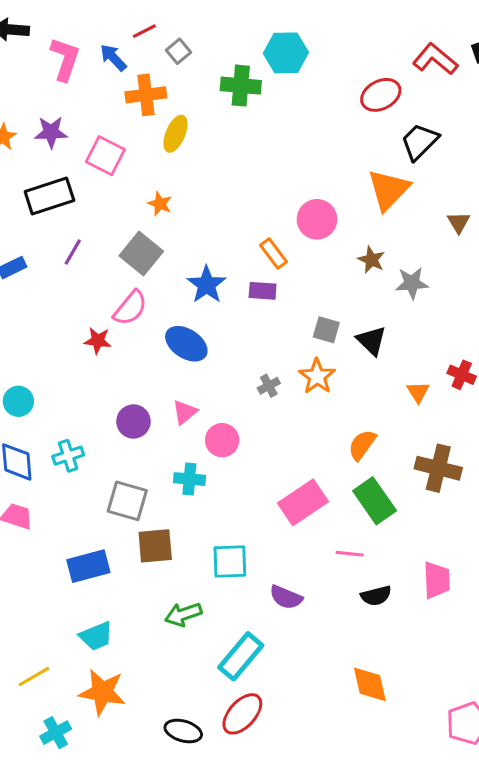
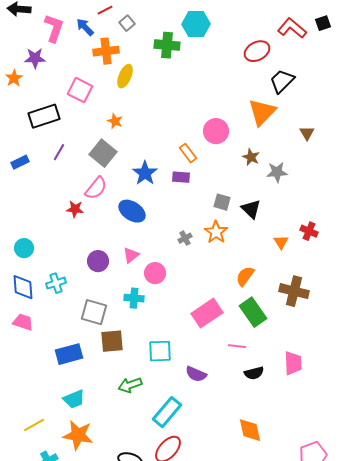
purple star: (51, 132) -> (35, 58), moved

